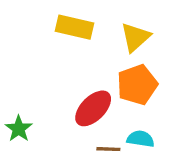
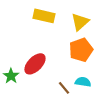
red ellipse: (93, 108) -> (35, 64), moved
brown line: (108, 149) -> (64, 88), turned 48

